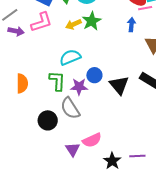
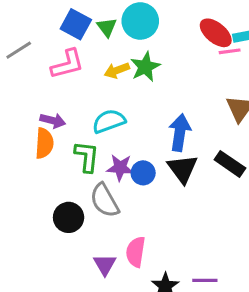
blue arrow: (131, 25) -> (180, 133), moved, size x1.6
purple arrow: (16, 31) -> (53, 121), moved
blue circle: (94, 75) -> (143, 173), moved
orange semicircle: (22, 83) -> (44, 143), moved
pink semicircle: (92, 140) -> (136, 252), turned 120

